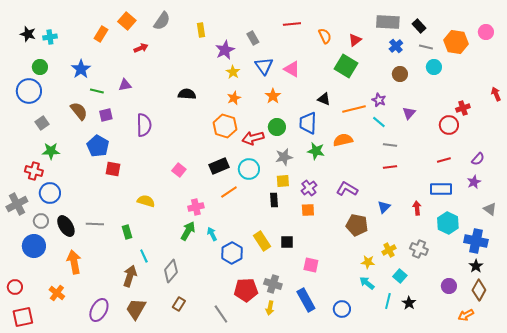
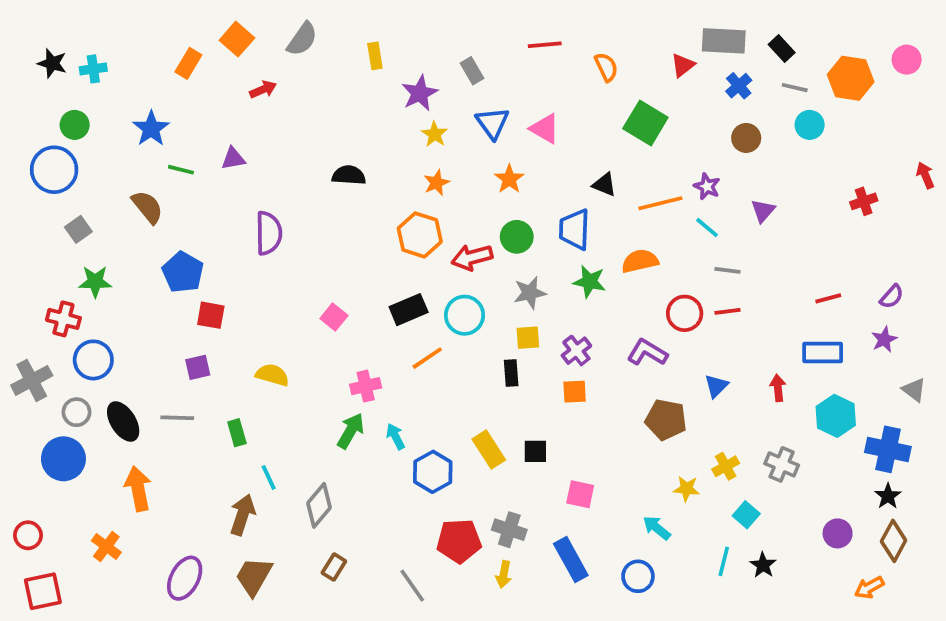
red triangle: (355, 40) -> (683, 65), moved
purple square: (106, 115) -> (198, 367), moved
red circle: (449, 125) -> (685, 313), moved
cyan arrow: (367, 283) -> (657, 528), moved

